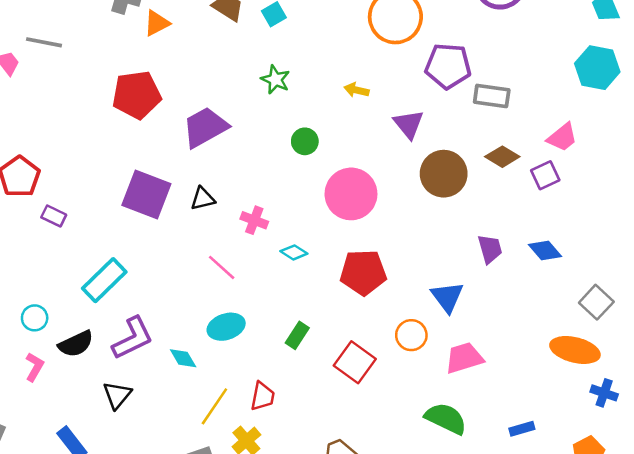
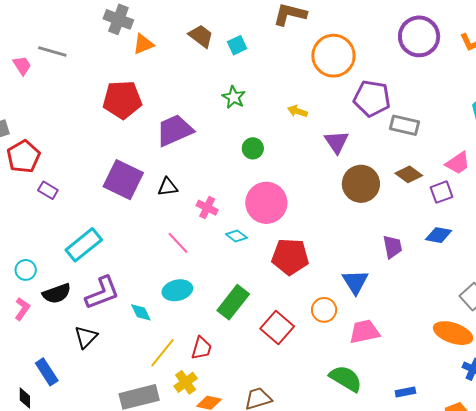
pink circle: (351, 194) -> (266, 203), moved
blue diamond: (545, 251) -> (439, 235), moved, turned -44
green rectangle: (297, 335) -> (233, 302), size x1.6

